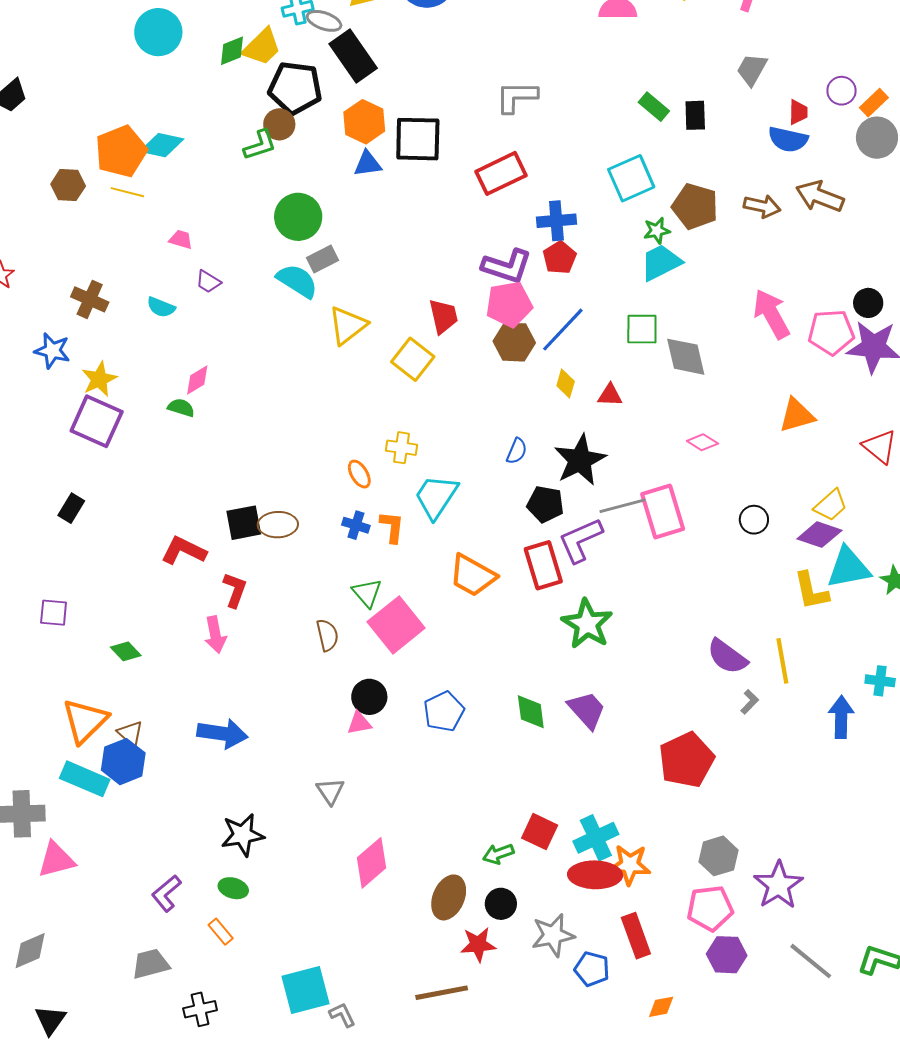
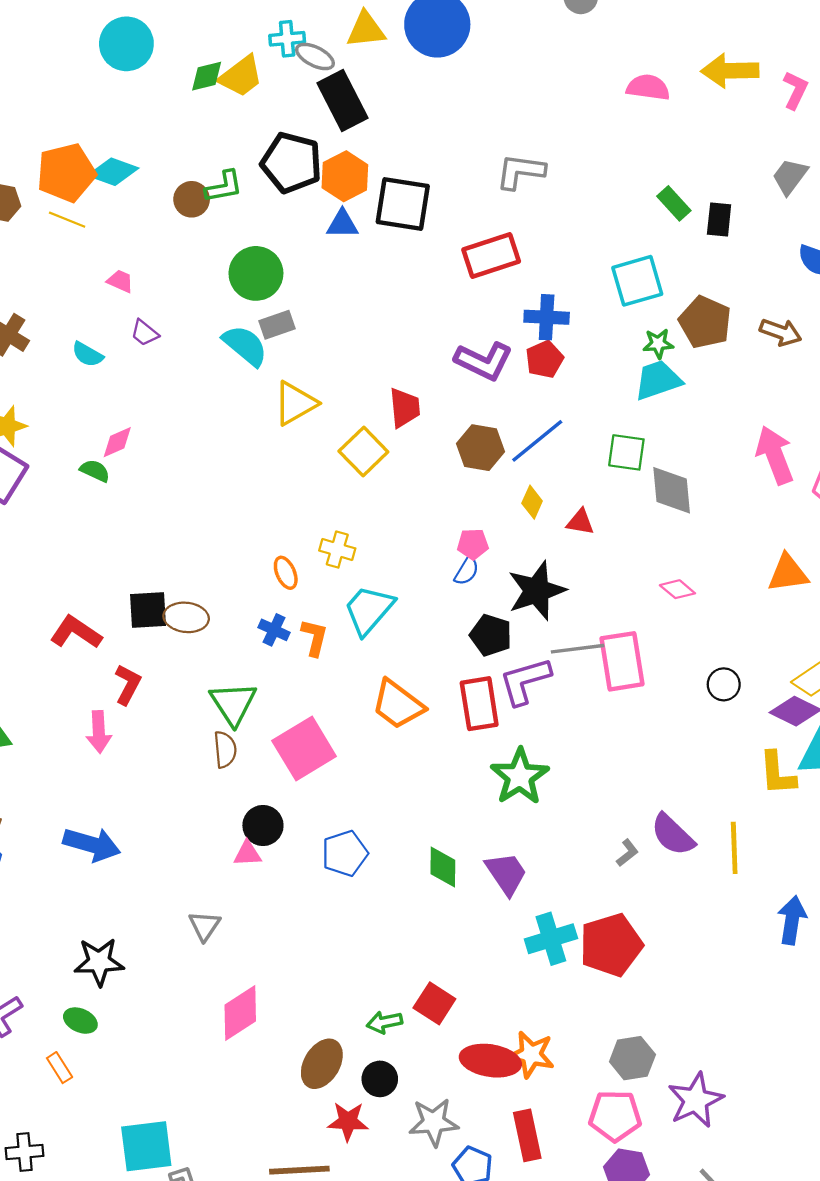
black pentagon: (295, 88) -> (291, 163), moved
brown circle: (279, 124) -> (192, 199), moved
pink pentagon: (509, 304) -> (473, 544), moved, size x0.6
green triangle: (367, 593) -> (233, 703), moved, size x1.4
gray L-shape: (750, 702) -> (627, 853), moved
cyan cross: (596, 838) -> (551, 939), moved

